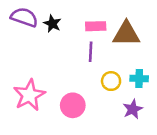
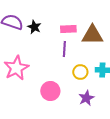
pink star: (29, 95) -> (16, 68), moved
purple star: (133, 109) -> (86, 98), moved

